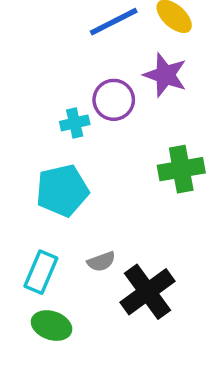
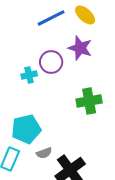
cyan pentagon: (62, 190) -> (26, 129), moved

